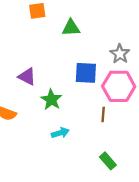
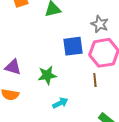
purple triangle: (27, 77) -> (13, 67), moved
green star: (51, 100) -> (47, 75), turned -30

